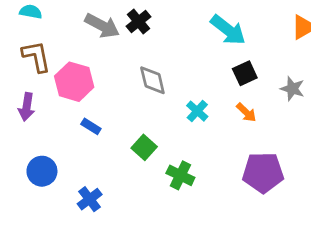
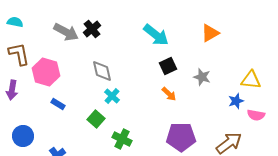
cyan cross: (197, 111) -> (112, 96), moved

